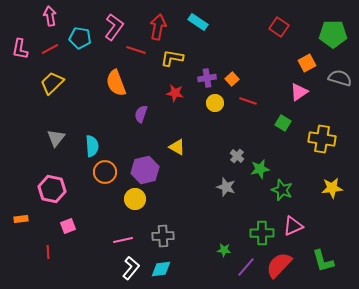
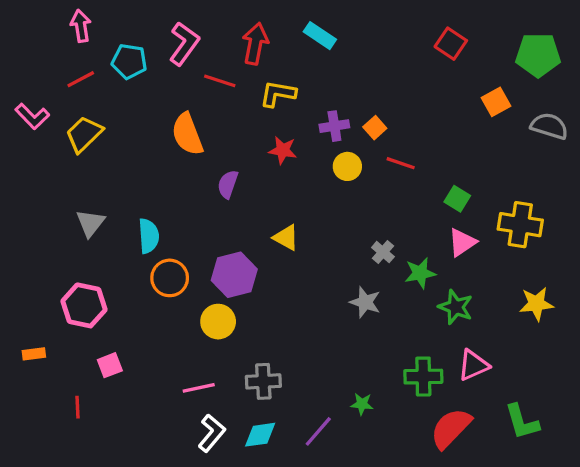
pink L-shape: (20, 49) -> (32, 116), moved, turned -55
pink triangle: (299, 92) -> (462, 242), moved
purple line: (246, 267) -> (318, 431), moved

